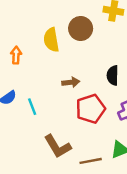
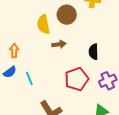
orange arrow: (16, 55) -> (14, 51), moved
brown arrow: (71, 82) -> (59, 44), moved

